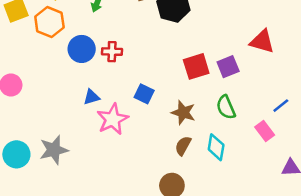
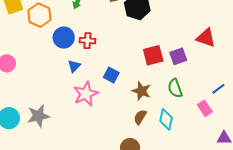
blue triangle: (92, 97) -> (74, 66), moved, turned -32

